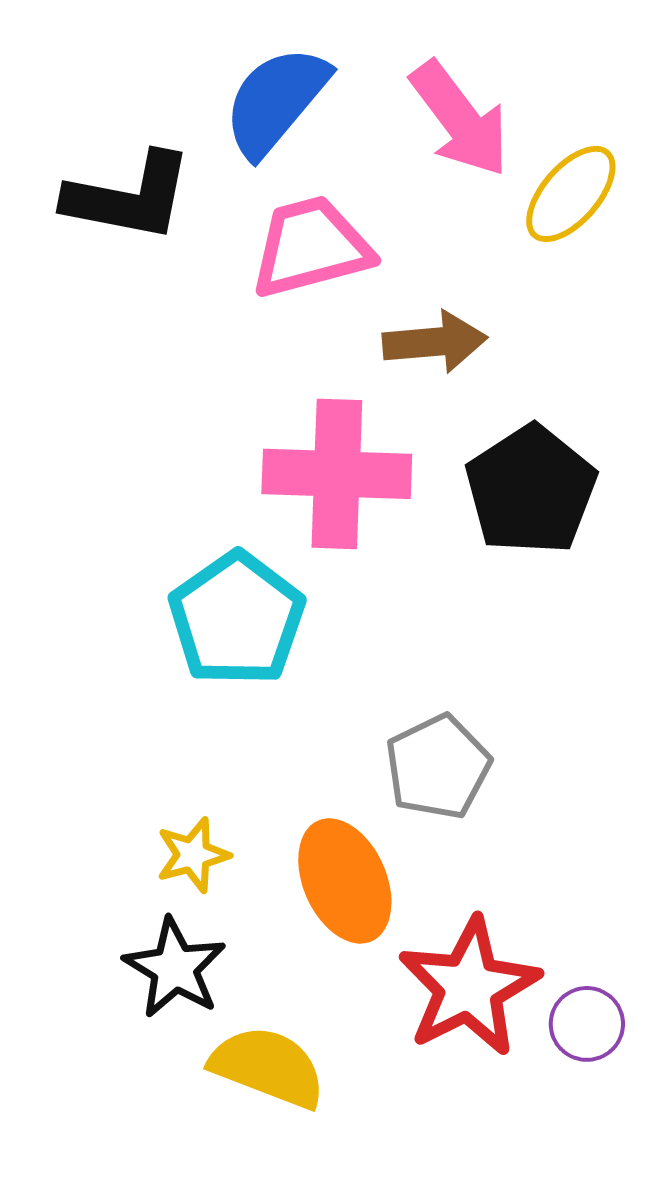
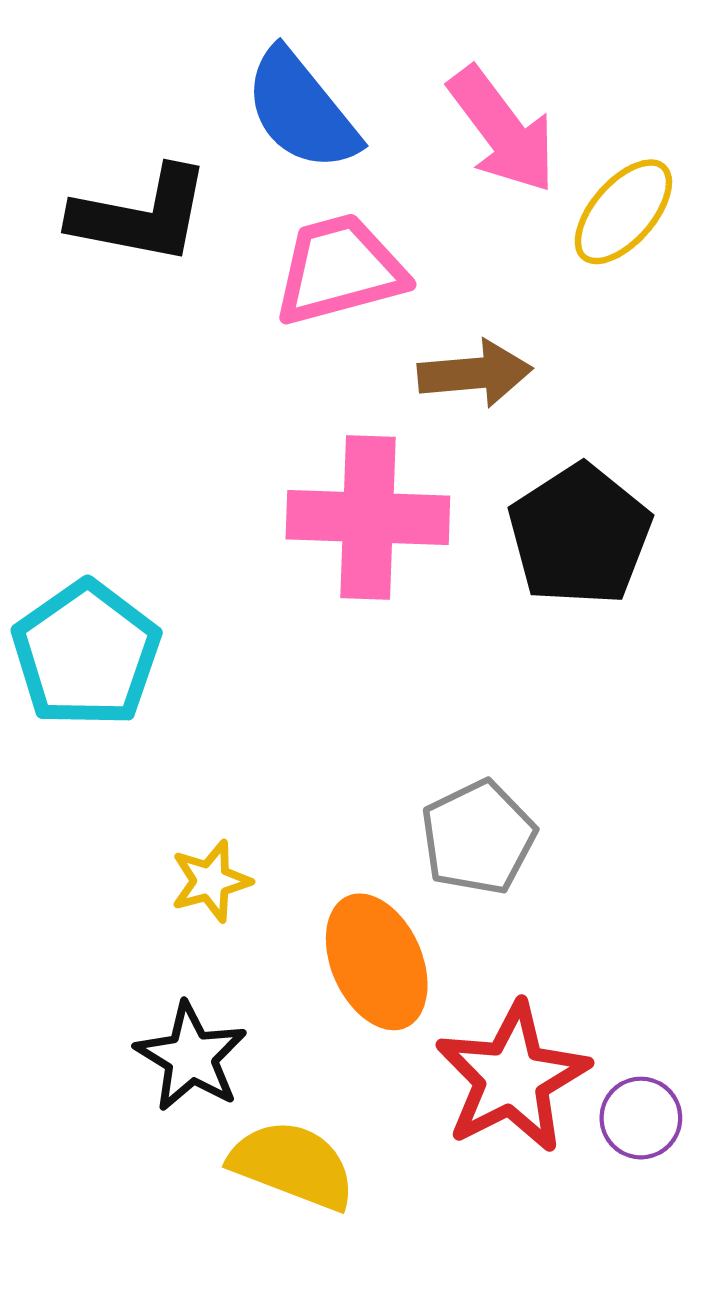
blue semicircle: (276, 101) -> (301, 110), turned -79
cyan pentagon: (237, 619) -> (86, 654), moved
yellow star: (193, 855) -> (211, 881), moved

